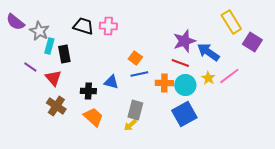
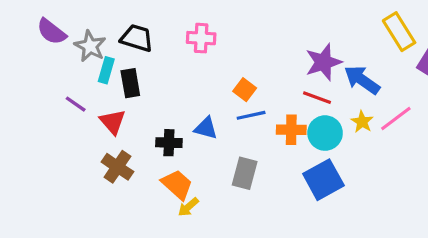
black trapezoid: (83, 26) -> (137, 38), moved
yellow arrow: (130, 125) -> (188, 207), moved

